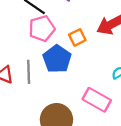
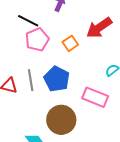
blue pentagon: (57, 59) -> (57, 79), moved

